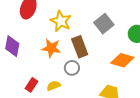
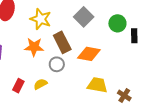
orange diamond: (122, 60) -> (89, 54), moved

